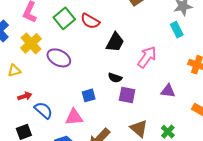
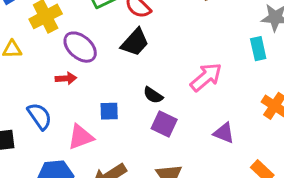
black trapezoid: (115, 42) -> (135, 42), moved
red arrow: (25, 96) -> (66, 78), moved
pink triangle: (74, 117) -> (81, 137), turned -30

